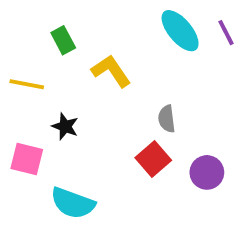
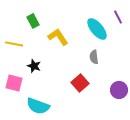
cyan ellipse: (180, 31) -> (97, 29), moved
gray semicircle: (167, 119) -> (94, 57), moved
purple circle: (207, 172) -> (119, 90), moved

